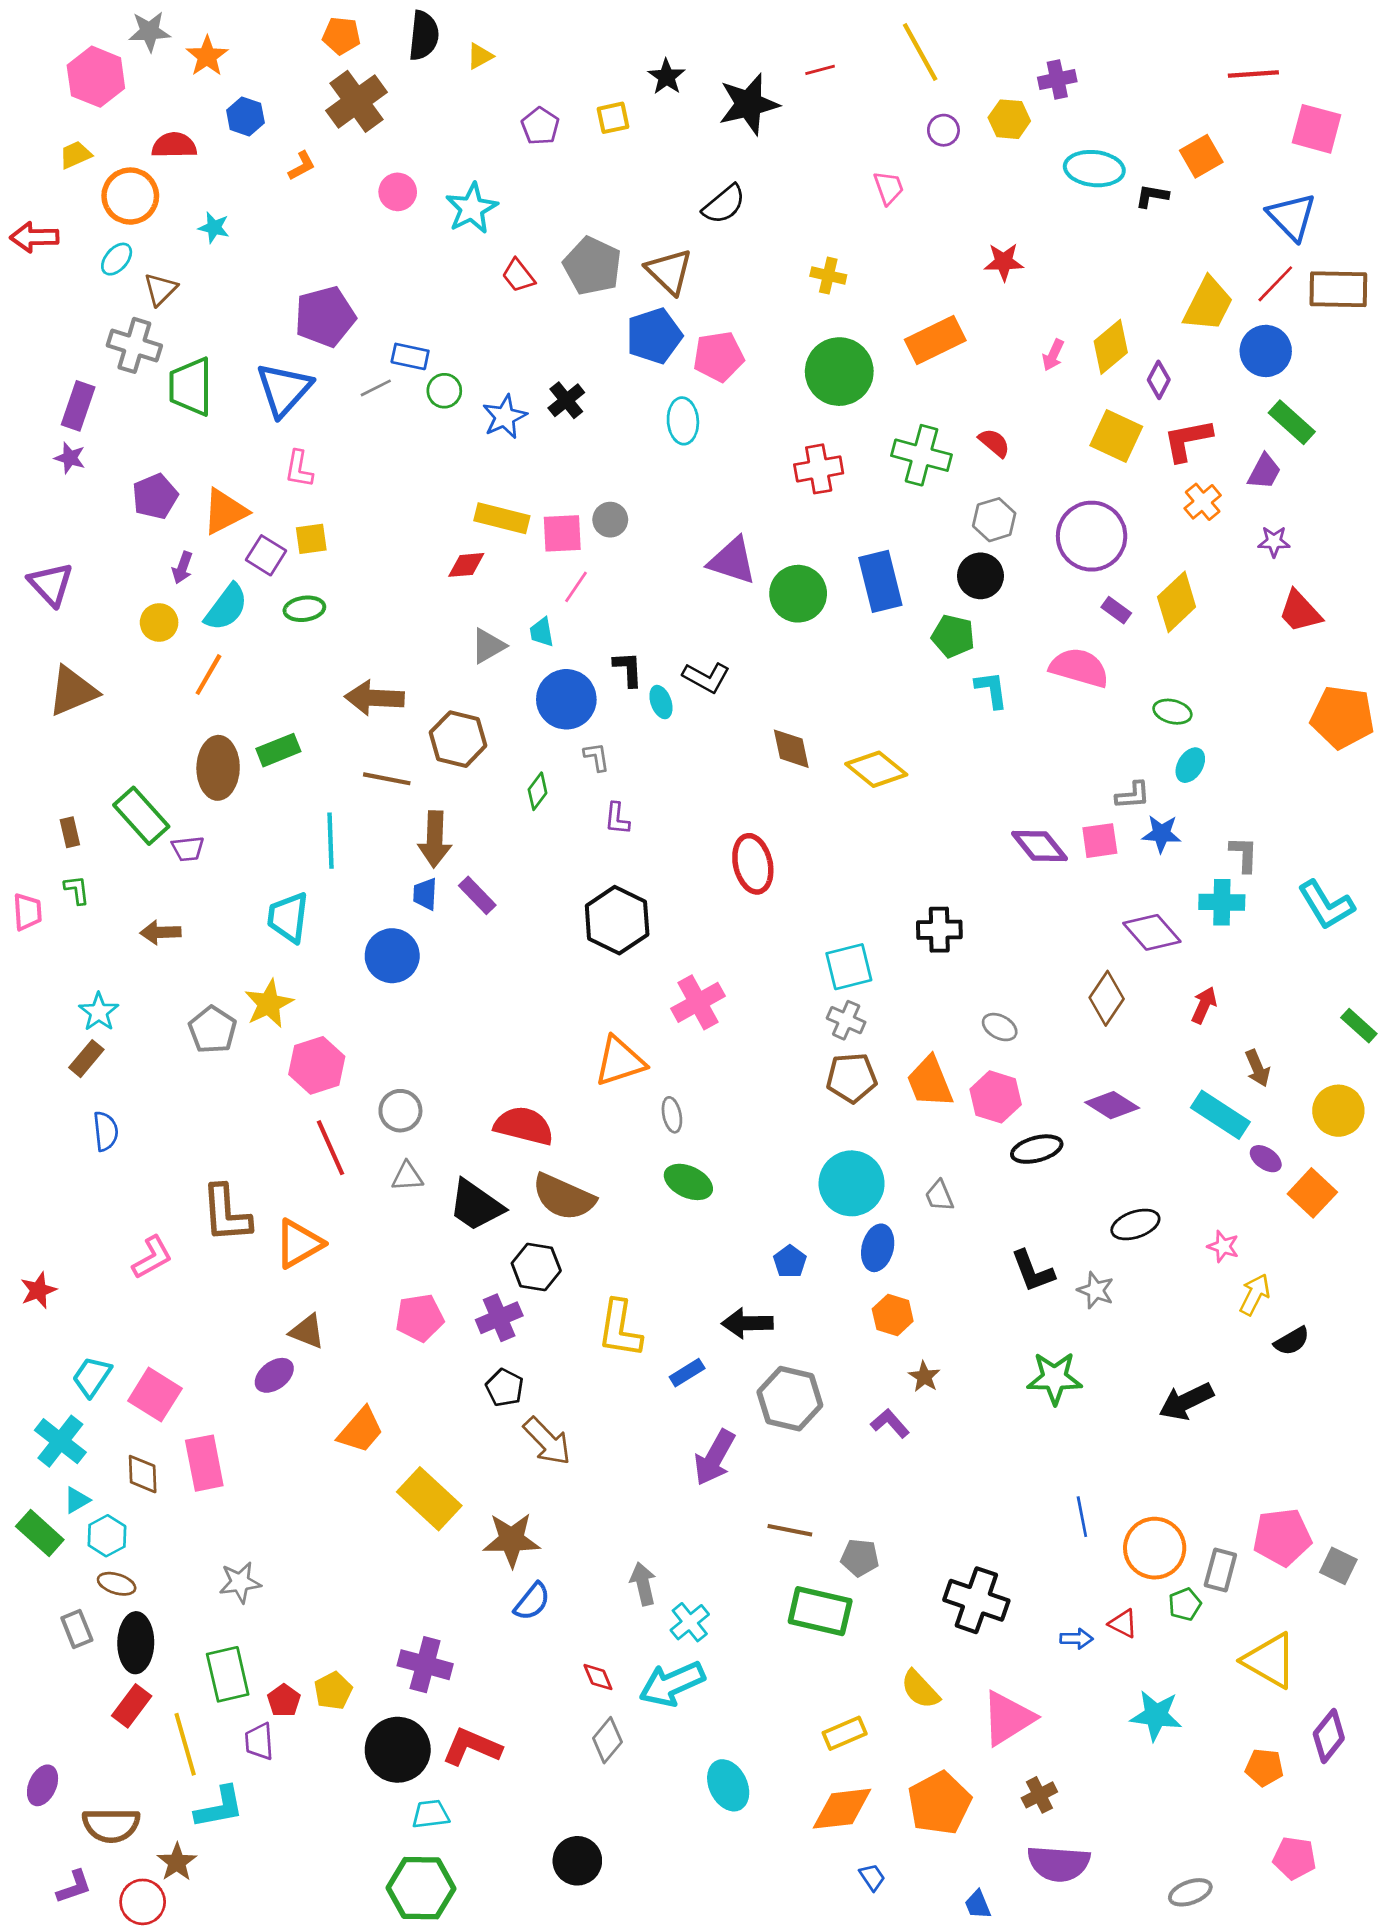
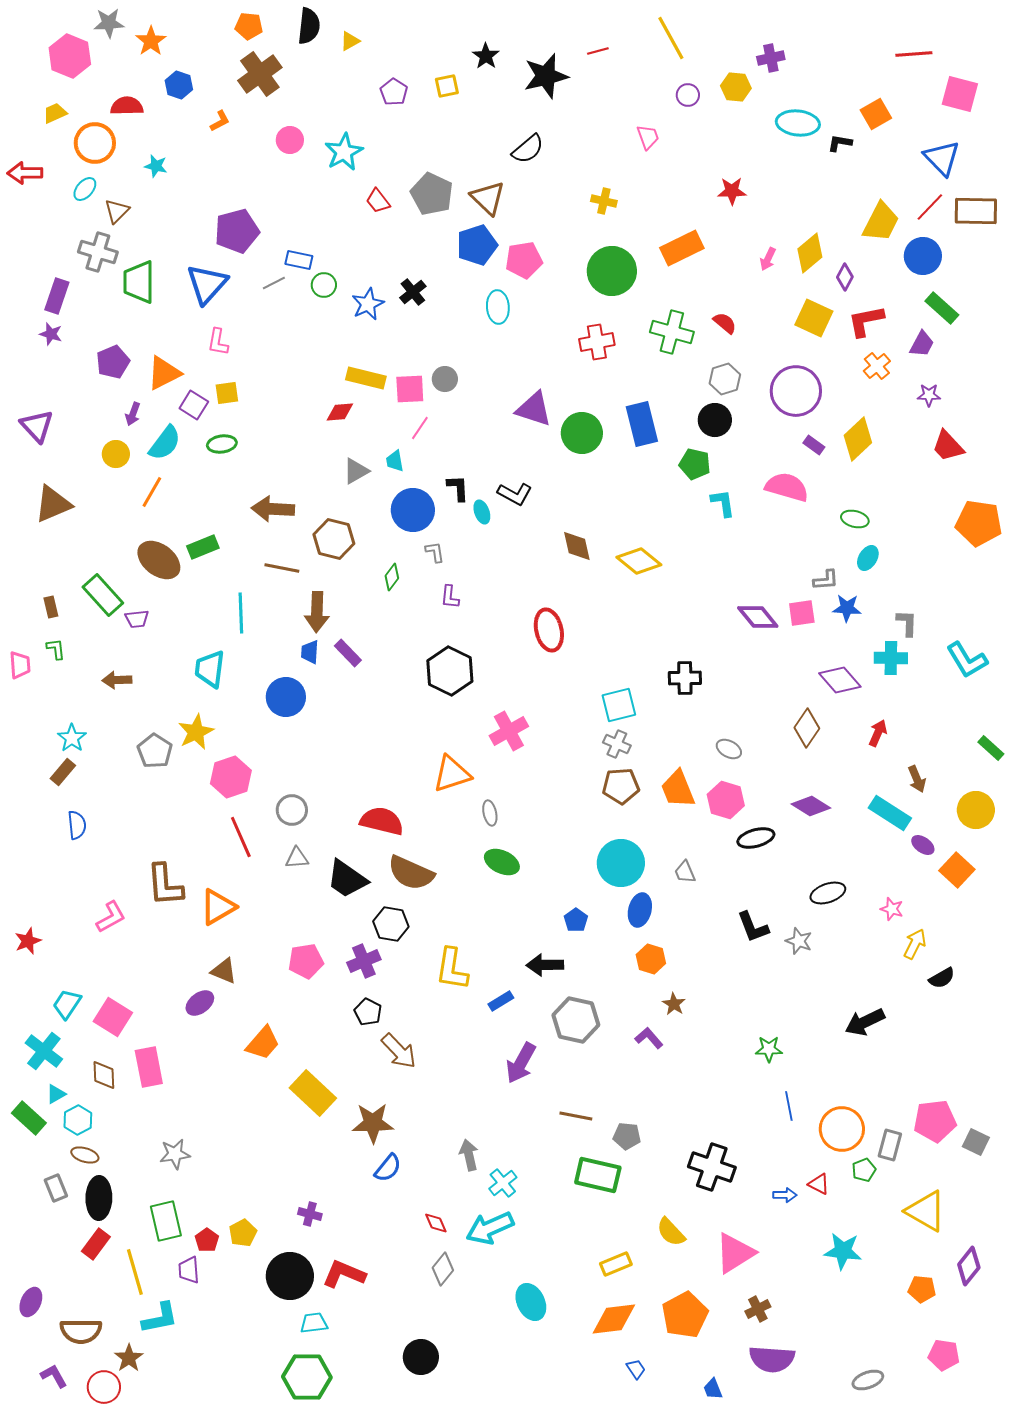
brown ellipse: (218, 768) -> (159, 560), turned -54
green star: (1055, 1378) -> (769, 1049), moved, size x0.7
purple cross: (425, 1665) -> (310, 1214), size x0.6
purple L-shape: (74, 1887) -> (54, 1376), turned -100

